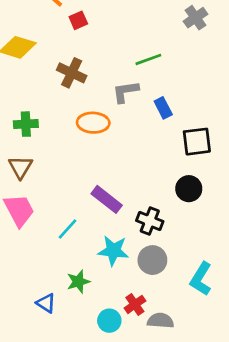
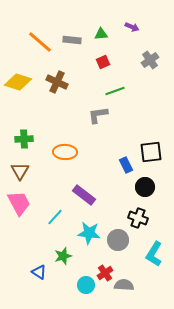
red square: (78, 20) -> (103, 62), moved
brown cross: (72, 73) -> (57, 82), moved
blue rectangle: (163, 108) -> (126, 165), moved
orange ellipse: (93, 123) -> (65, 152), moved
black cross: (150, 221) -> (138, 218), moved

